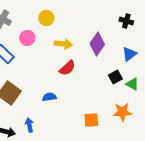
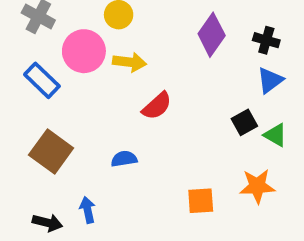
black cross: (126, 21) -> (266, 40), moved
pink circle: (27, 38) -> (84, 51), size x1.5
yellow arrow: (63, 44) -> (130, 62), moved
purple diamond: (97, 44) -> (212, 35), moved

